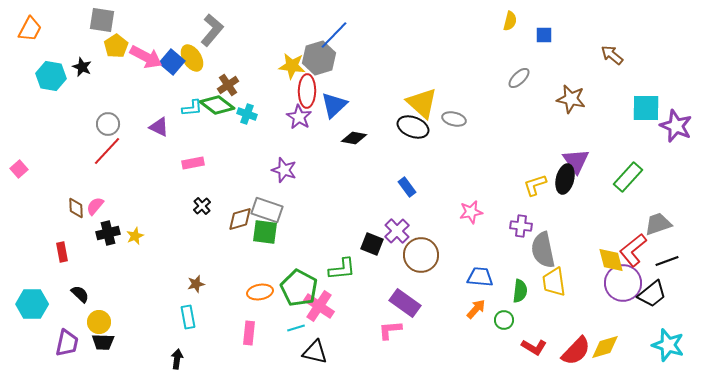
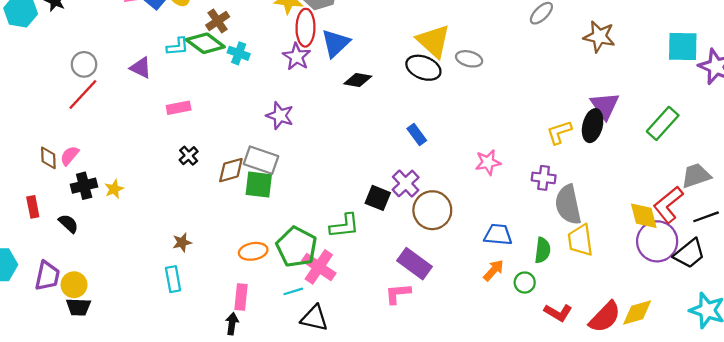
black semicircle: (80, 294) -> (68, 224), moved
purple trapezoid: (67, 343) -> (47, 276), moved
black arrow: (177, 359) -> (232, 324), moved

